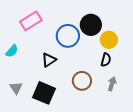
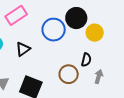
black triangle: (49, 60) -> (23, 49), moved
black semicircle: (106, 60) -> (86, 60), moved

